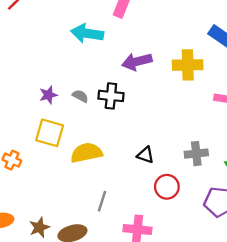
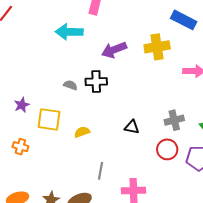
purple star: (48, 95) -> (22, 105), moved
yellow semicircle: (86, 153) -> (82, 132), size x0.6
red circle: (167, 187) -> (167, 149), moved

